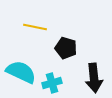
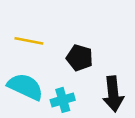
yellow line: (35, 27) -> (29, 41), moved

